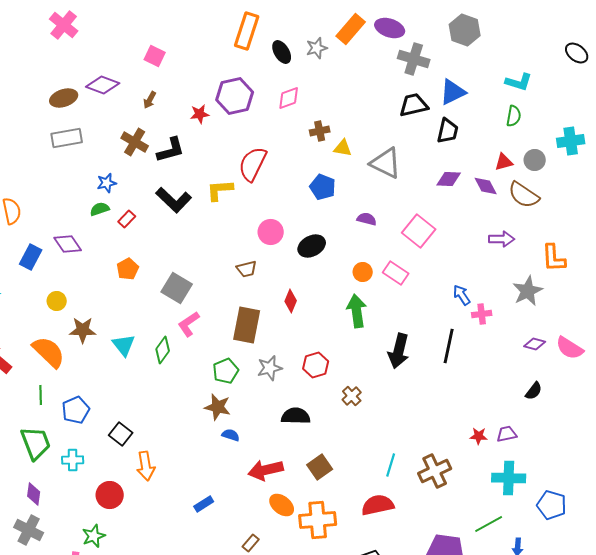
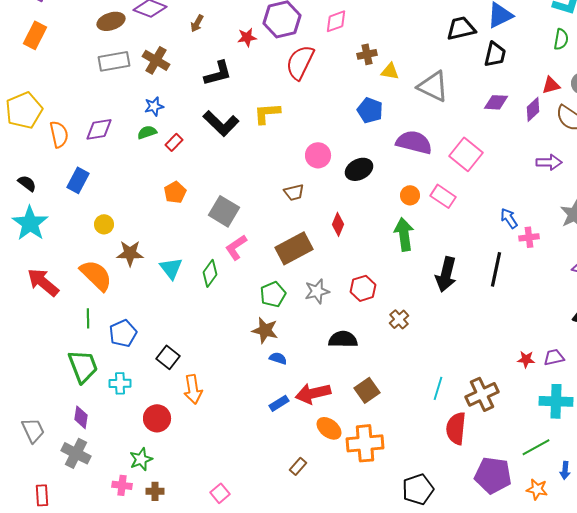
brown cross: (135, 142) -> (156, 60), moved
red semicircle: (253, 164) -> (300, 62), moved
purple diamond: (486, 186) -> (533, 109), turned 75
purple semicircle: (367, 219) -> (414, 142), size x1.8
purple diamond: (68, 244) -> (99, 129), moved, turned -64
brown rectangle: (247, 325) -> (294, 248), turned 51
blue rectangle: (204, 504) -> (279, 403), moved
red semicircle: (378, 505) -> (456, 428), moved, turned -72

